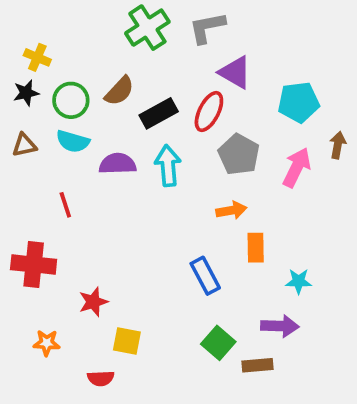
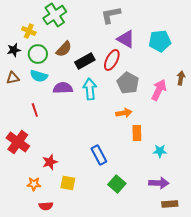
green cross: (147, 28) -> (55, 15), moved
yellow cross: (37, 57) -> (29, 31), moved
cyan pentagon: (299, 102) -> (160, 41), moved
red cross: (34, 265) -> (18, 142), turned 30
blue rectangle: (205, 276) -> (99, 155), moved
purple arrow: (280, 326) -> (159, 183), moved
orange star: (47, 343) -> (34, 184), moved
brown rectangle: (257, 365) -> (170, 204), moved
red semicircle: (101, 378) -> (46, 206), moved

